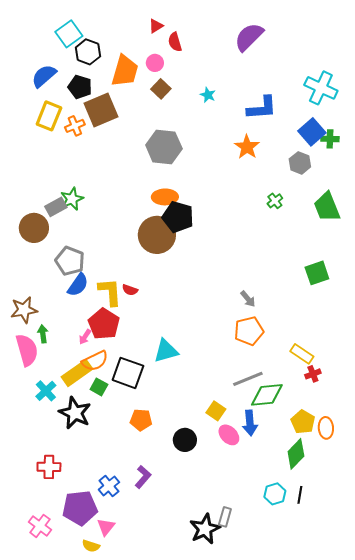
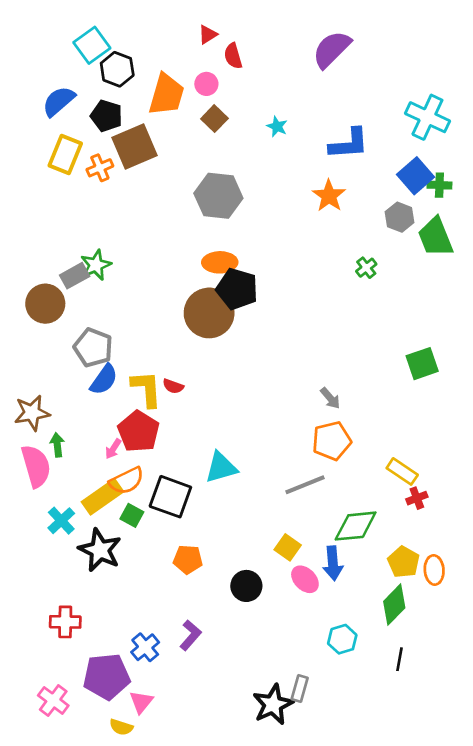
green trapezoid: (327, 207) -> (435, 237), moved
gray line: (248, 379) -> (305, 485), moved
cyan hexagon: (275, 494) -> (342, 639), moved

